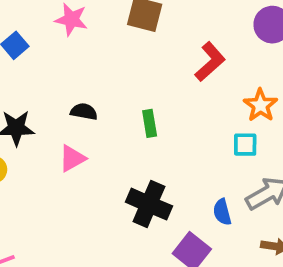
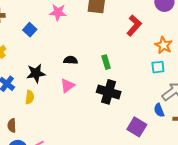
black cross: (149, 204) -> (109, 92), moved
blue semicircle: (222, 212) -> (159, 110), moved

